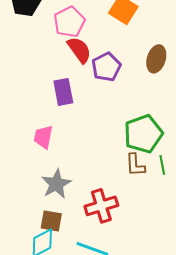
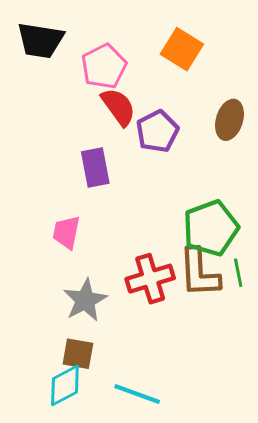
brown L-shape: (135, 165) -> (199, 273), size x1.5
red cross: (101, 206) -> (150, 279), moved

